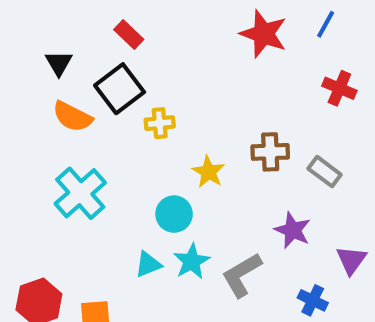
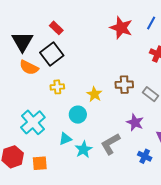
black triangle: (59, 63) -> (22, 42), size x1.6
yellow cross: (160, 123) -> (57, 87), moved
cyan cross: (80, 193) -> (33, 122), moved
cyan star: (192, 261) -> (84, 149), moved

